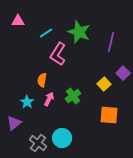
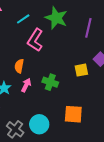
yellow square: (104, 84) -> (81, 70), turned 32
green cross: (73, 96) -> (50, 82), turned -35
orange square: (109, 115) -> (73, 114), moved

